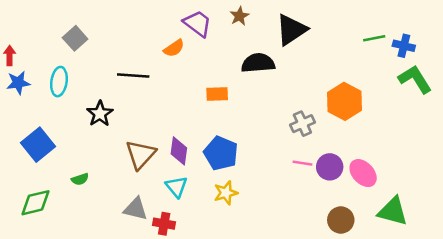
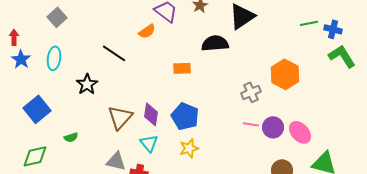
gray square: (75, 38) -> (57, 17), moved
black line: (133, 75) -> (114, 53), turned 30
blue star: (18, 83) -> (21, 59), turned -30

